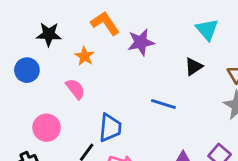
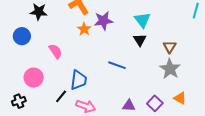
cyan triangle: (207, 30) -> (142, 20), moved
orange star: (85, 56) -> (84, 29), moved
black triangle: (194, 67) -> (140, 40), turned -32

